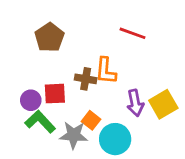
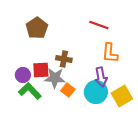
orange L-shape: (106, 71) -> (110, 53), moved
yellow square: (163, 104) -> (122, 96), moved
gray star: (74, 135) -> (55, 78), moved
cyan circle: (115, 139) -> (96, 92), moved

